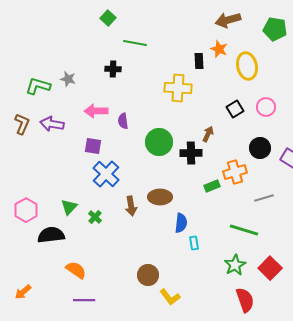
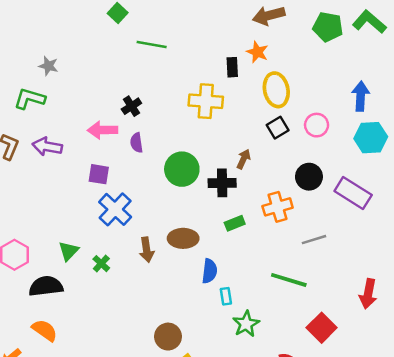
yellow ellipse: (247, 66) -> (276, 90), moved
black cross: (113, 69) -> (131, 106), moved, turned -35
gray star: (68, 79) -> (48, 66), moved
green rectangle: (212, 186) -> (235, 223), moved
green star: (235, 265) -> (246, 324), moved
orange semicircle: (76, 270) -> (45, 330), moved

